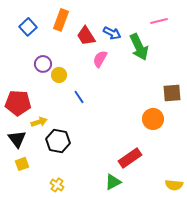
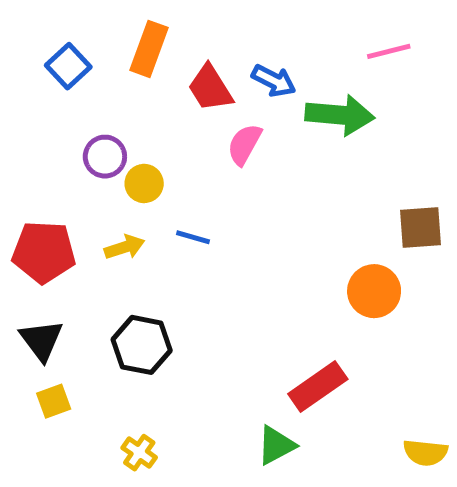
green arrow: (139, 47) -> (340, 115), turned -60
blue line: (79, 97) -> (193, 237), turned -40
yellow arrow: (39, 122) -> (125, 247), moved

